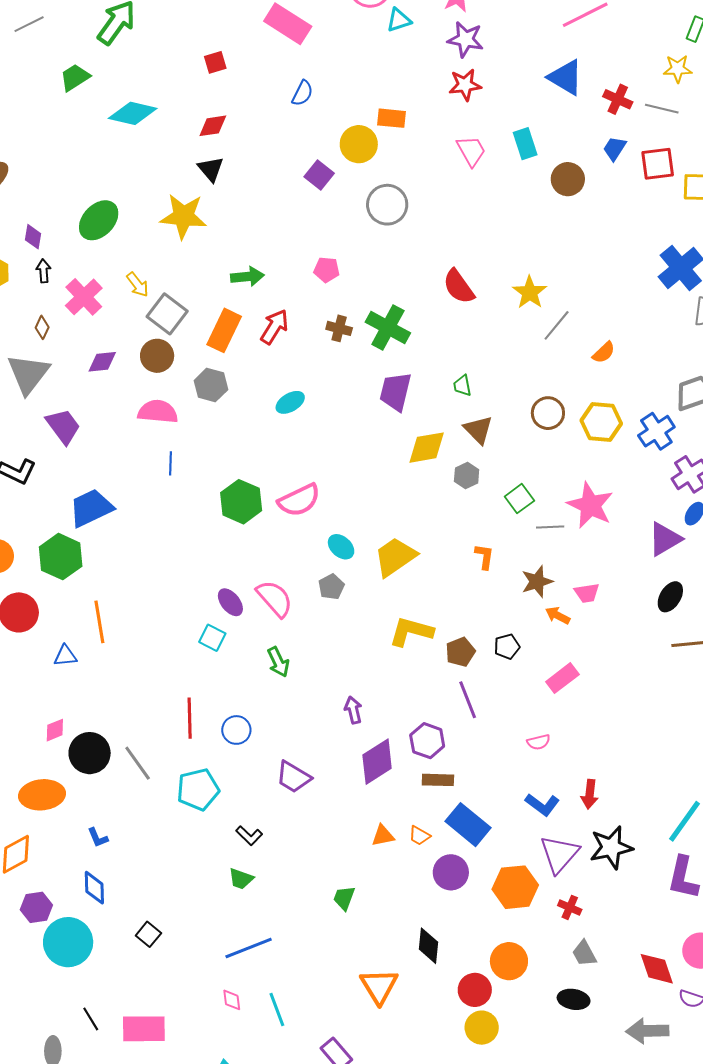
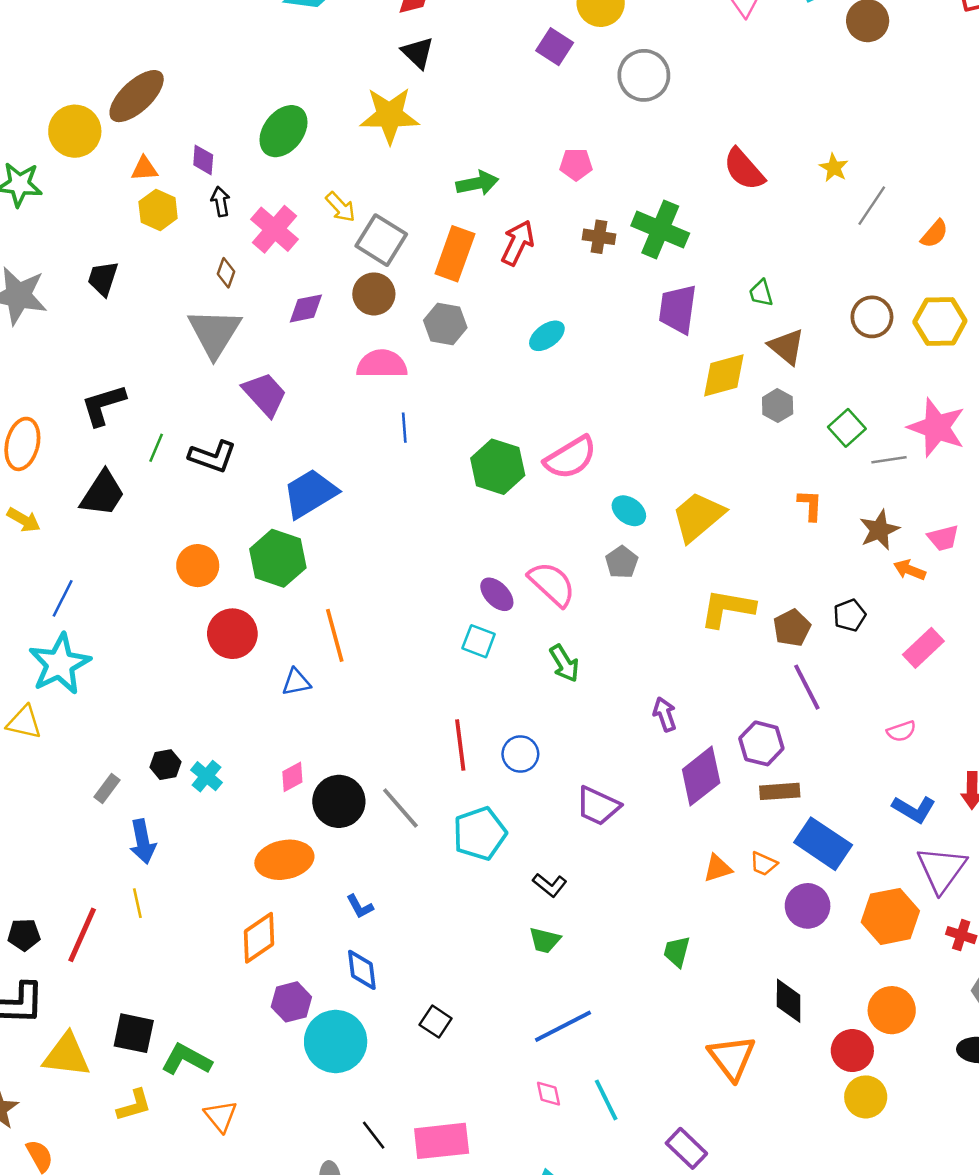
yellow star: (530, 292) -> (834, 168), size x0.7

